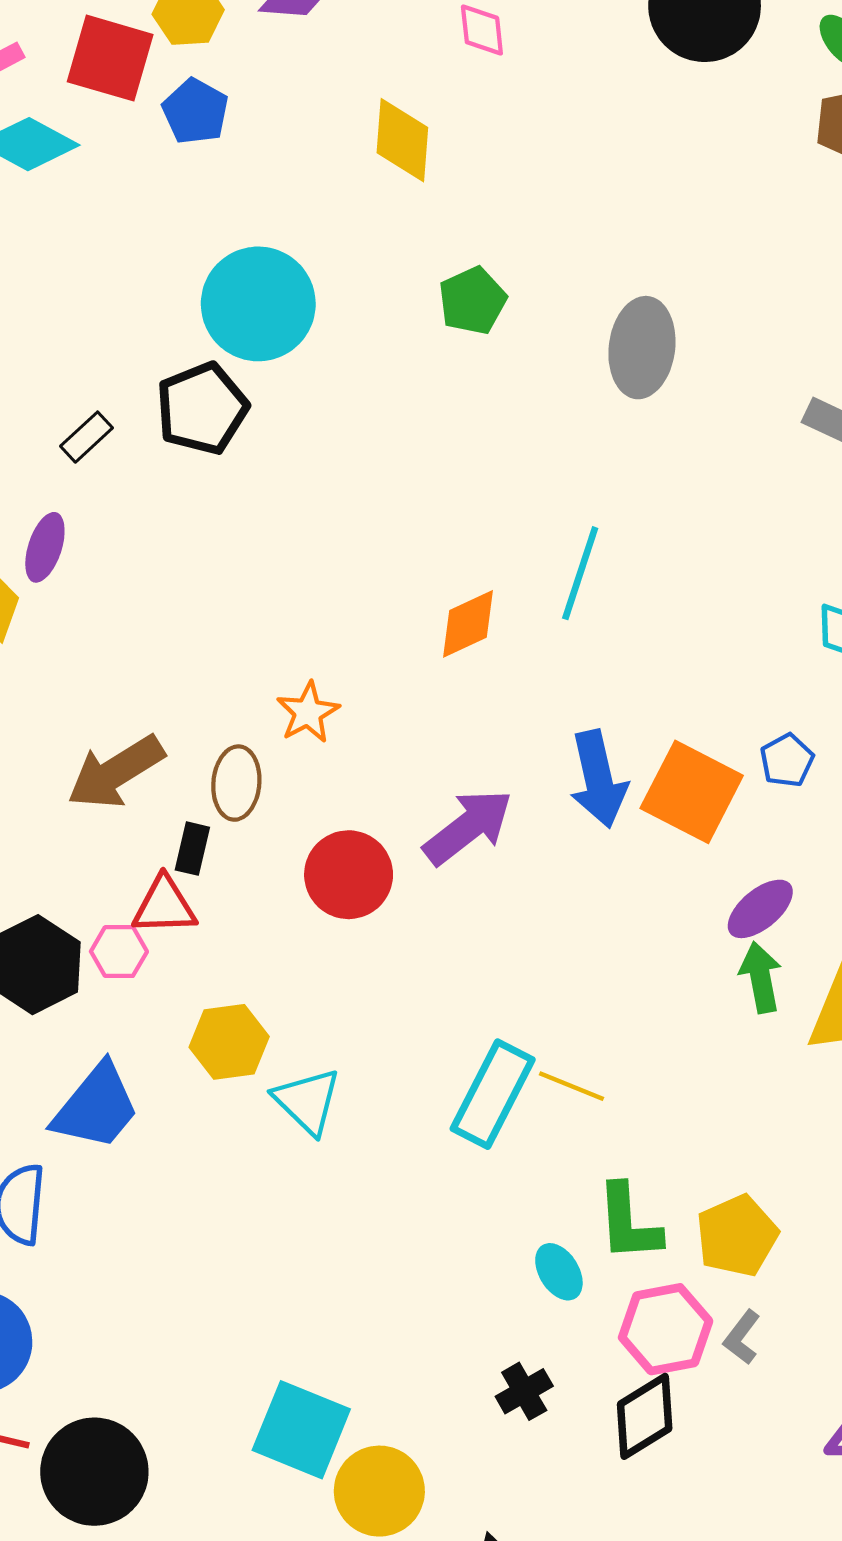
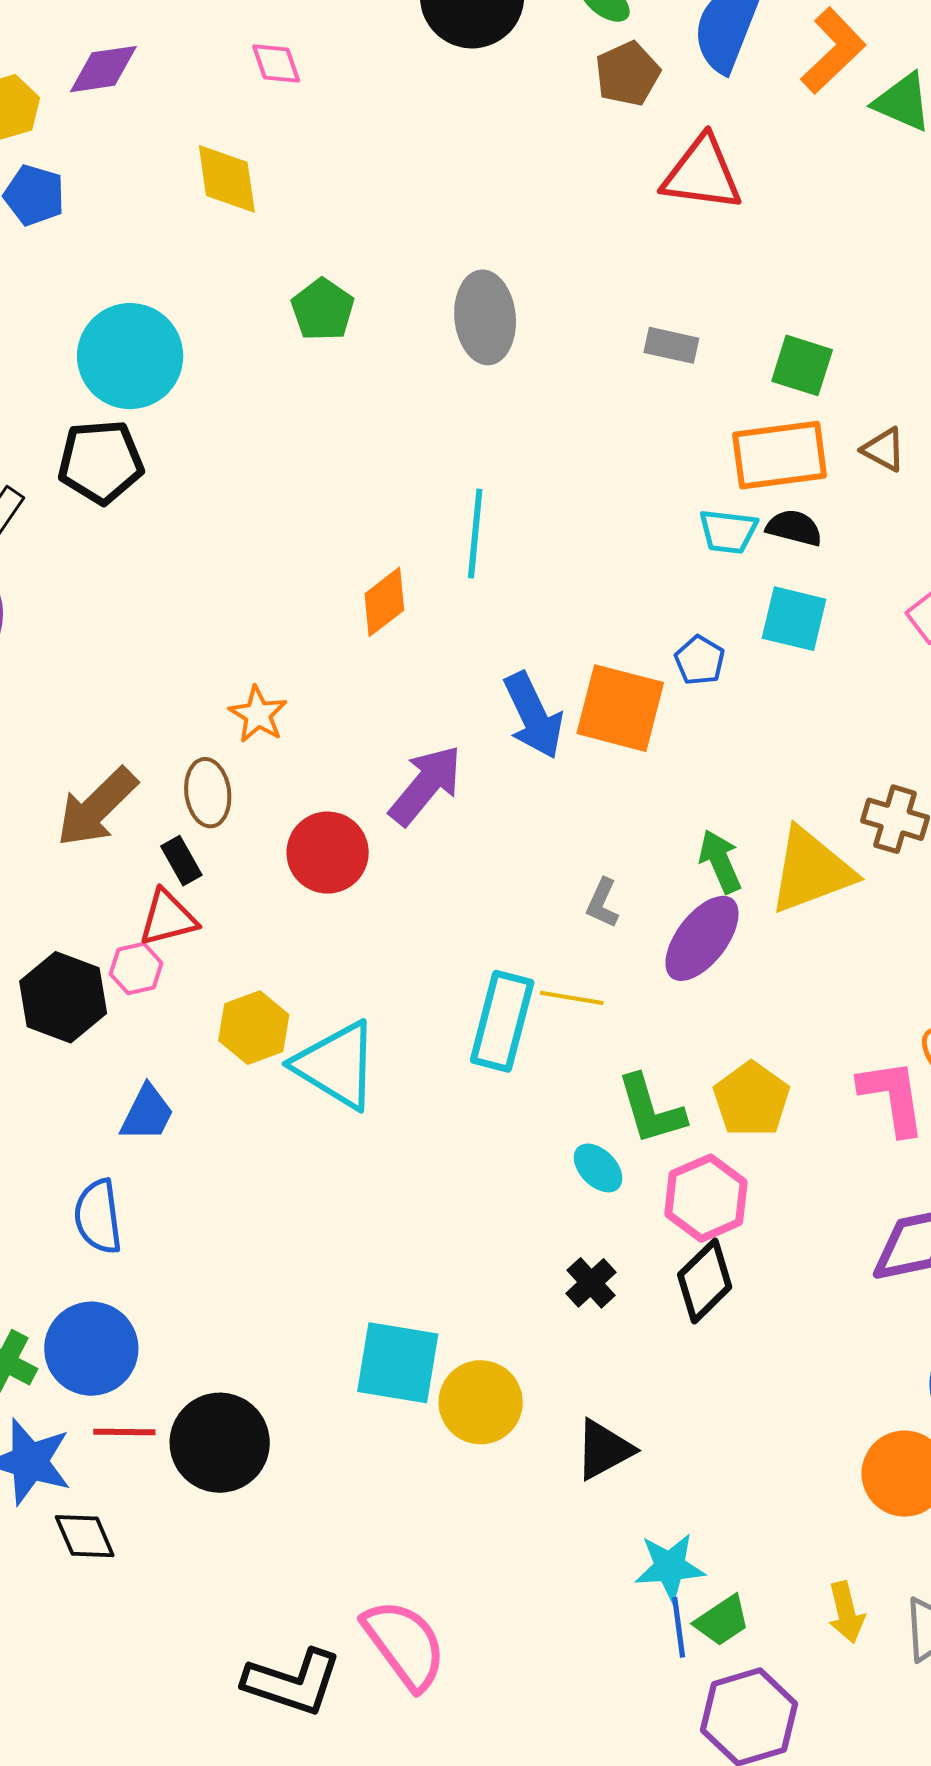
black pentagon: (202, 409) -> (101, 462), turned 30
black rectangle: (192, 849) -> (181, 861), turned -30
purple ellipse: (760, 909) -> (702, 938), moved, size x1.4
cyan triangle: (307, 1101) -> (336, 1065), size x1.4
blue trapezoid: (96, 1107) -> (147, 1113), size x0.7
gray L-shape: (742, 1337) -> (603, 903), moved

